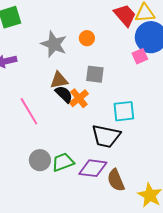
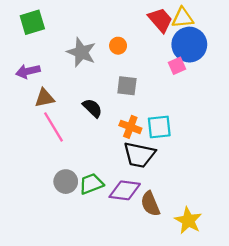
brown triangle: (59, 80) -> (45, 98), moved
orange cross: (79, 98) -> (130, 127), moved, turned -30

